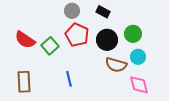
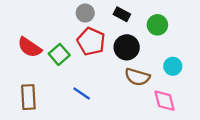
green circle: (133, 34) -> (157, 25), moved
cyan circle: (138, 57) -> (173, 66), moved
blue line: (69, 79) -> (82, 93), turned -42

